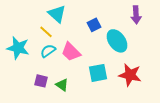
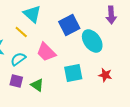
blue square: (94, 25) -> (69, 25), size x1.5
cyan semicircle: (48, 51) -> (18, 59), moved
red star: (130, 75) -> (105, 75), size x0.6

